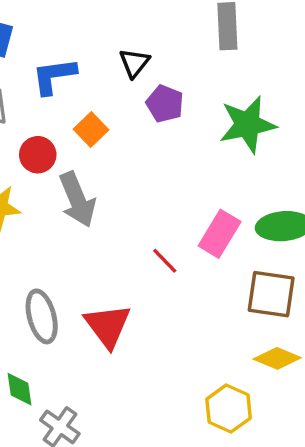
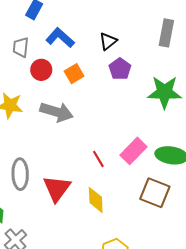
blue L-shape: (54, 76) -> (60, 38), turned 36
red circle: (38, 155) -> (41, 70), moved
gray arrow: (77, 200) -> (57, 112), turned -64
yellow diamond: (277, 358) -> (96, 200), moved, turned 52

